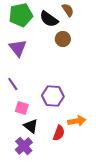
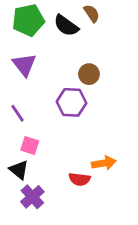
brown circle: (63, 39) -> (89, 74), moved
purple hexagon: (53, 96) -> (71, 102), moved
black triangle: (31, 126) -> (19, 170), moved
red semicircle: (59, 133) -> (80, 179), turned 77

